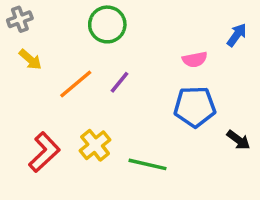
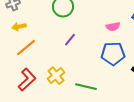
yellow arrow: (30, 59) -> (19, 27), turned 128
orange line: (76, 84) -> (26, 48), moved

